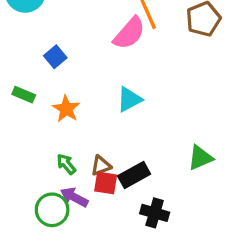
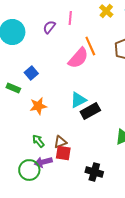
green rectangle: (24, 95) -> (13, 88), moved
orange star: (66, 109) -> (38, 106), turned 30
black rectangle: (134, 175) -> (90, 111), moved
purple arrow: (74, 197) -> (43, 162), turned -42

